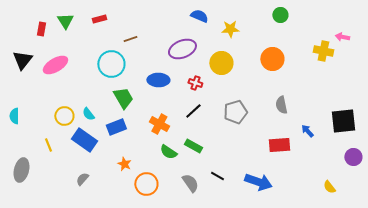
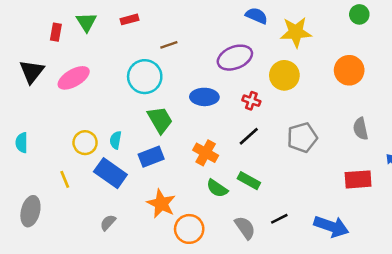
yellow star: (230, 29) -> (296, 32), size x1.4
cyan semicircle: (88, 114) -> (116, 140), turned 48
orange star: (124, 164) -> (161, 204), size x1.6
black line: (217, 176) -> (279, 219), turned -56

